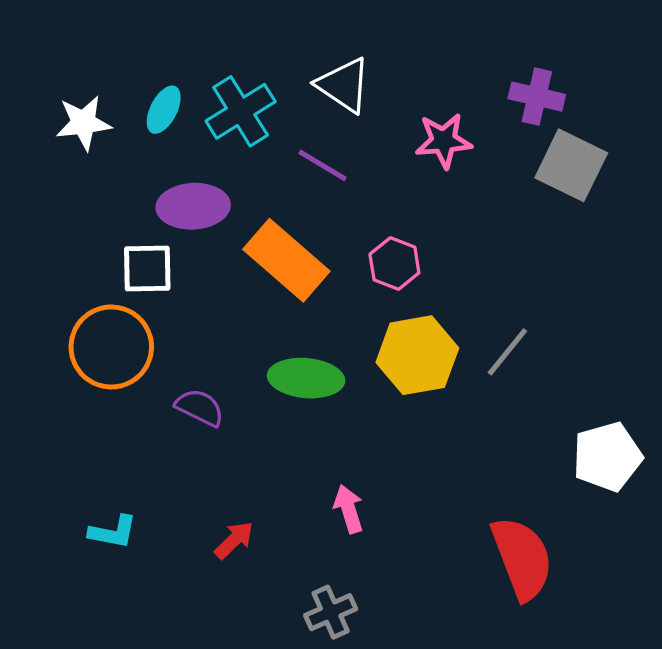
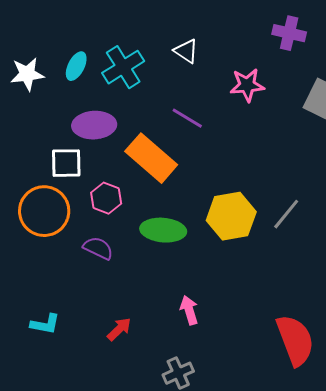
white triangle: (344, 85) -> (186, 51), size x0.7
purple cross: (537, 97) -> (289, 33), moved
purple line: (322, 165) -> (187, 118), moved
pink hexagon: (394, 264) -> (106, 198), moved

